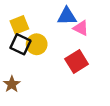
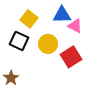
yellow square: (19, 25) -> (29, 19), moved, turned -30
yellow circle: (37, 44) -> (48, 44), moved

